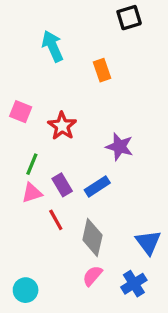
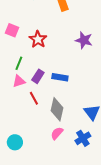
purple star: (120, 147) -> (84, 40), moved
purple rectangle: (62, 185) -> (38, 76), turned 64
blue rectangle: (97, 186) -> (60, 77), turned 42

